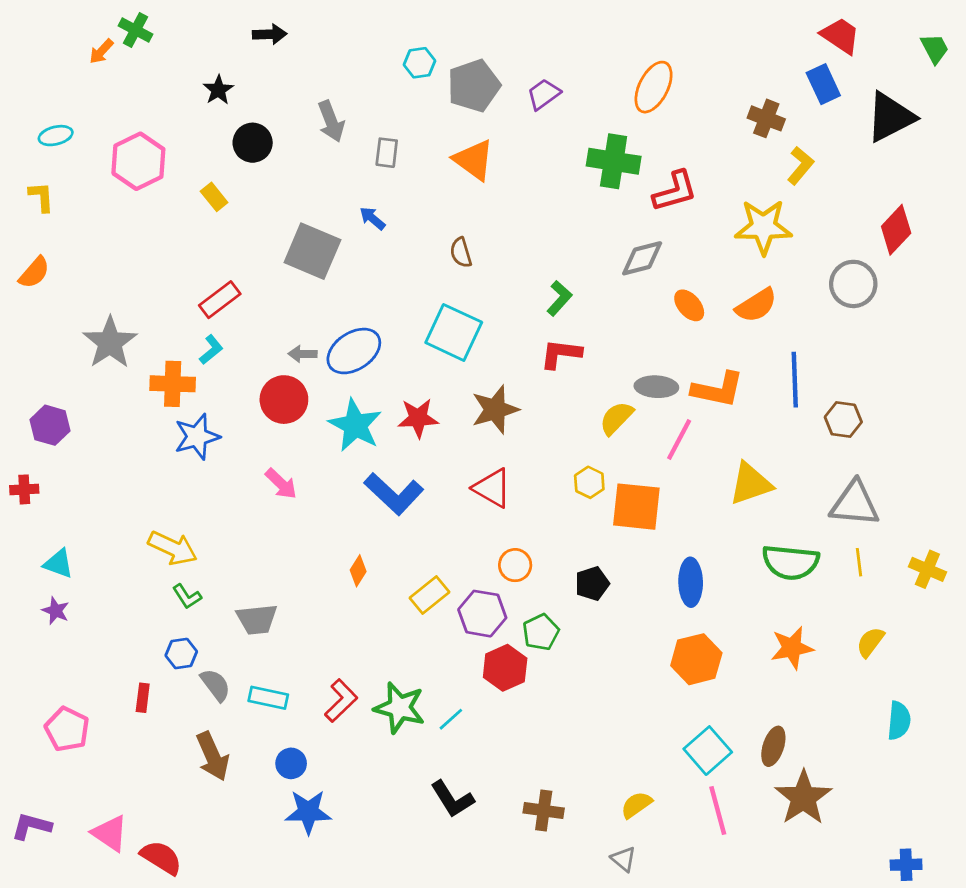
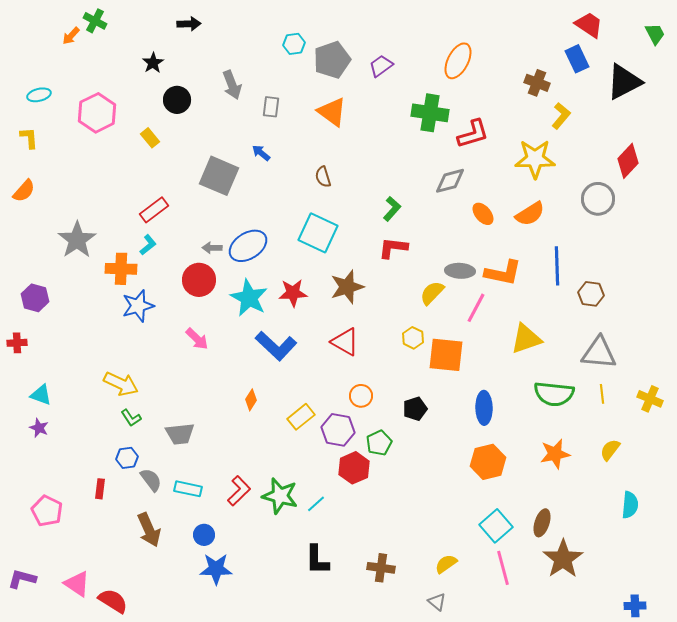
black L-shape: (452, 799) -> (317, 560), turned 32

